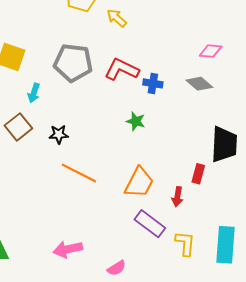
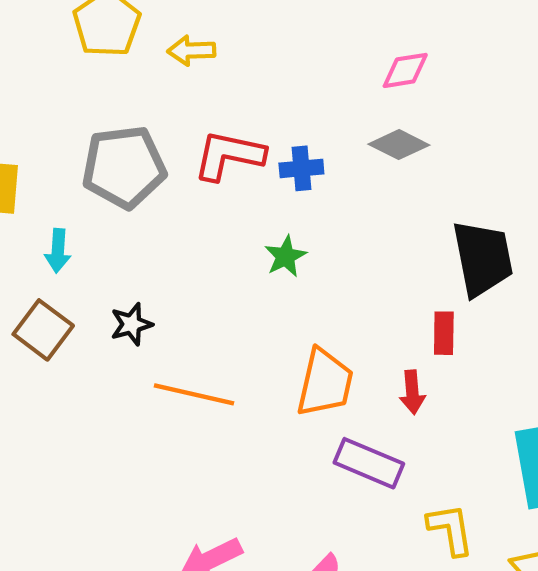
yellow arrow: (117, 18) -> (191, 51), turned -30
green star: (136, 121) -> (286, 256), turned -30
yellow L-shape: (185, 243) -> (451, 529), moved

